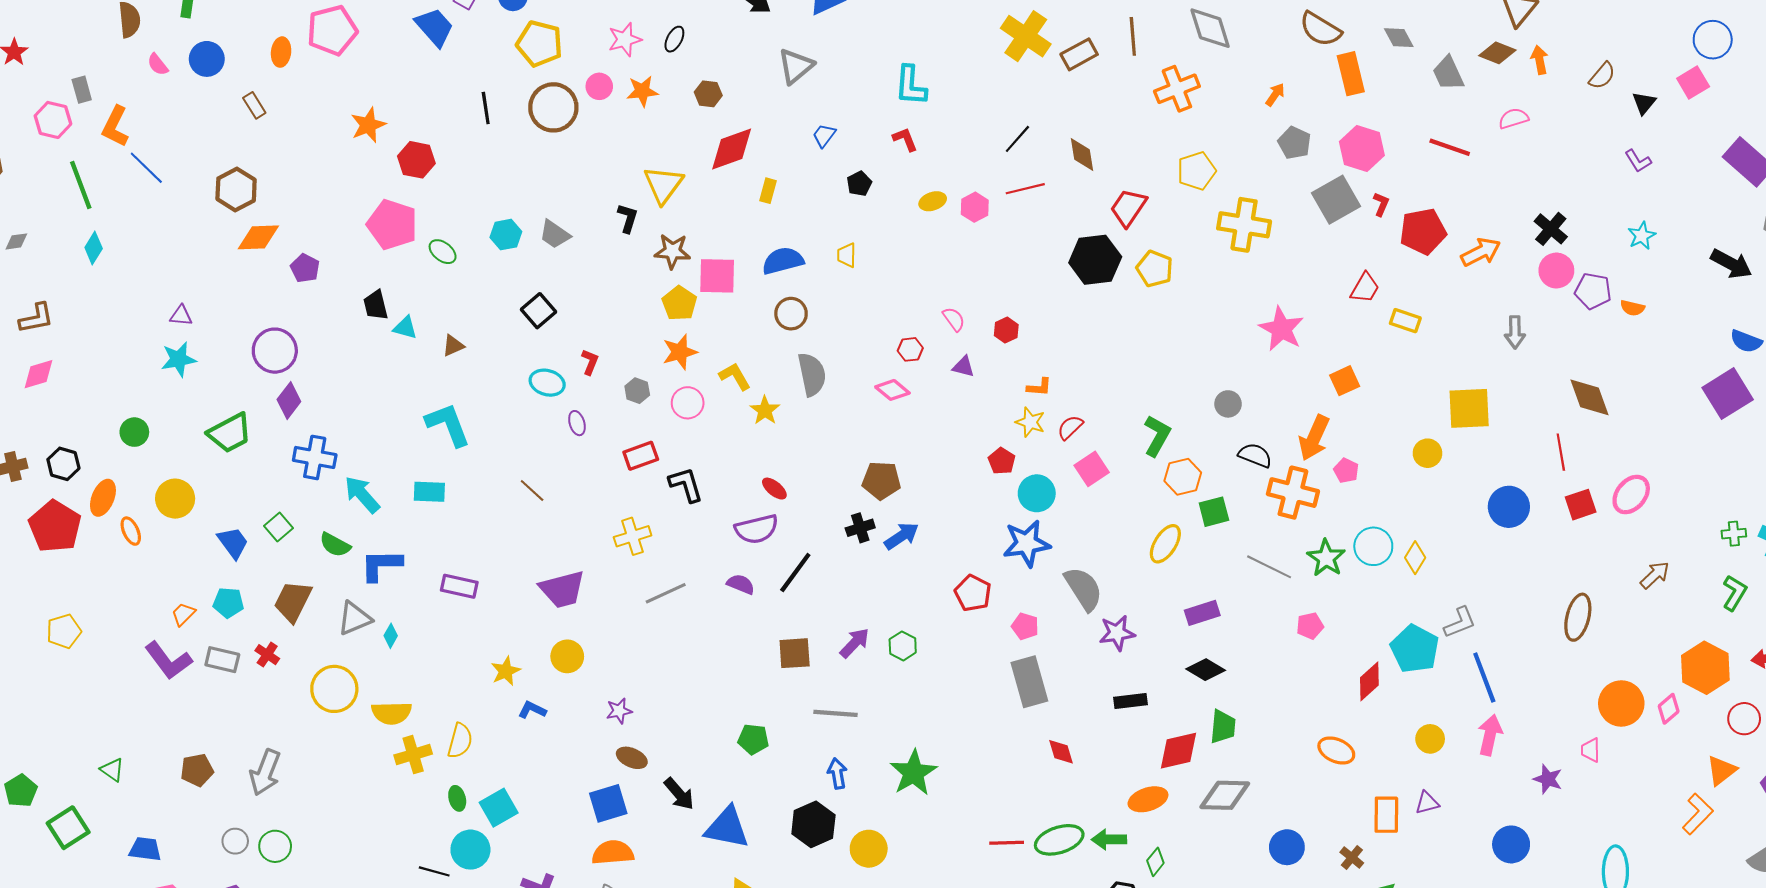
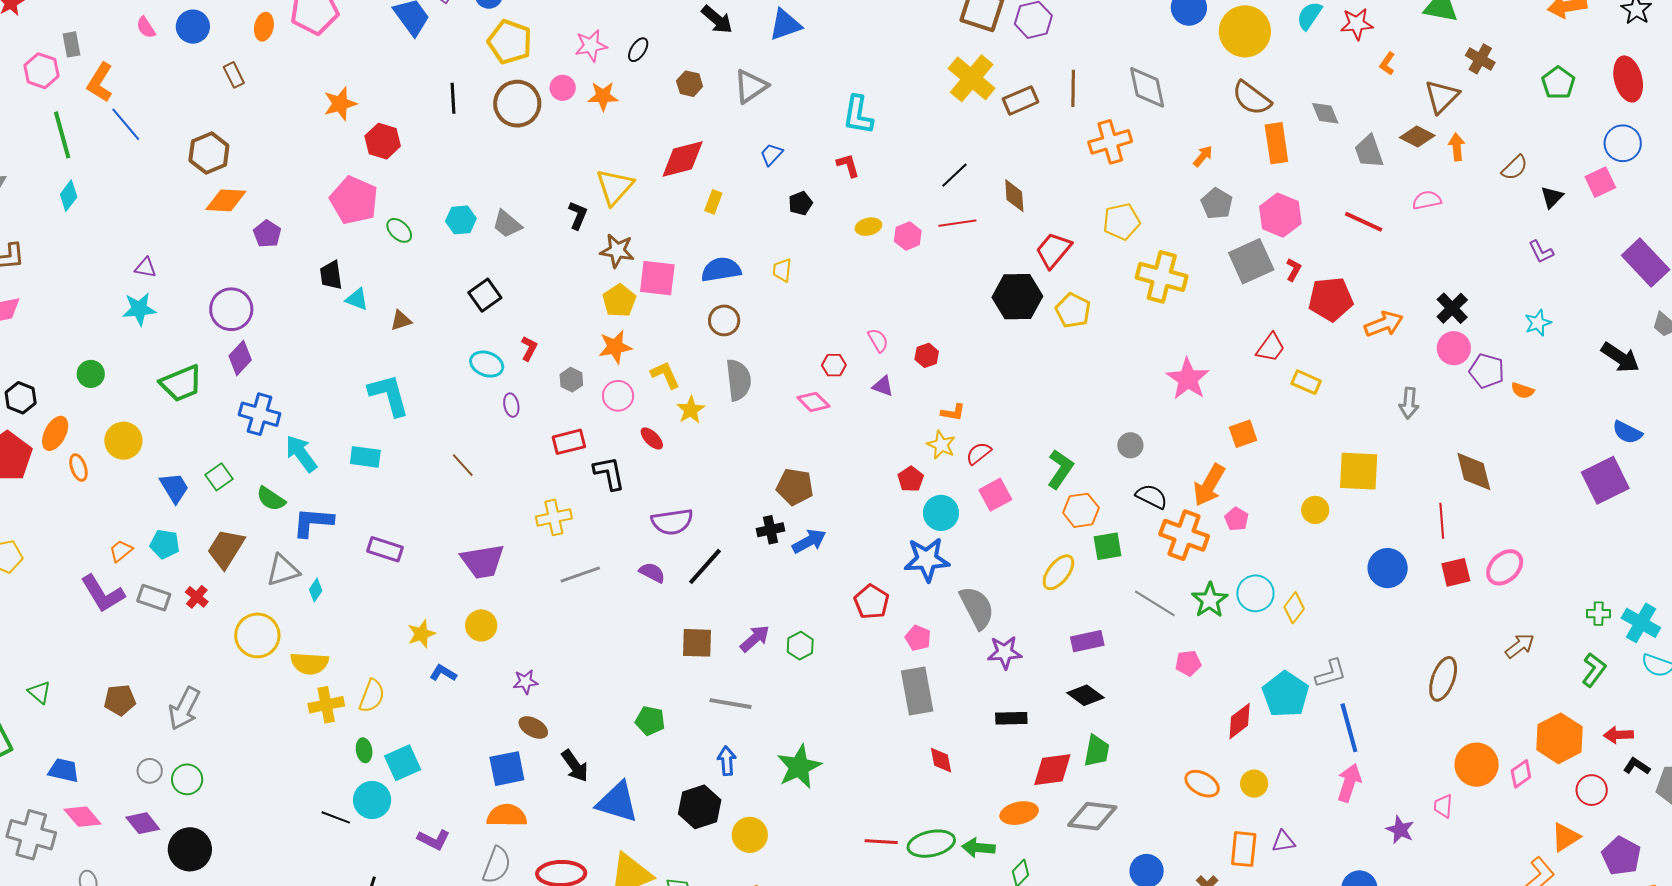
brown hexagon: (708, 94) -> (690, 84), moved
red ellipse: (774, 489) -> (652, 438), moved
yellow circle: (1430, 739) -> (1254, 784), moved

